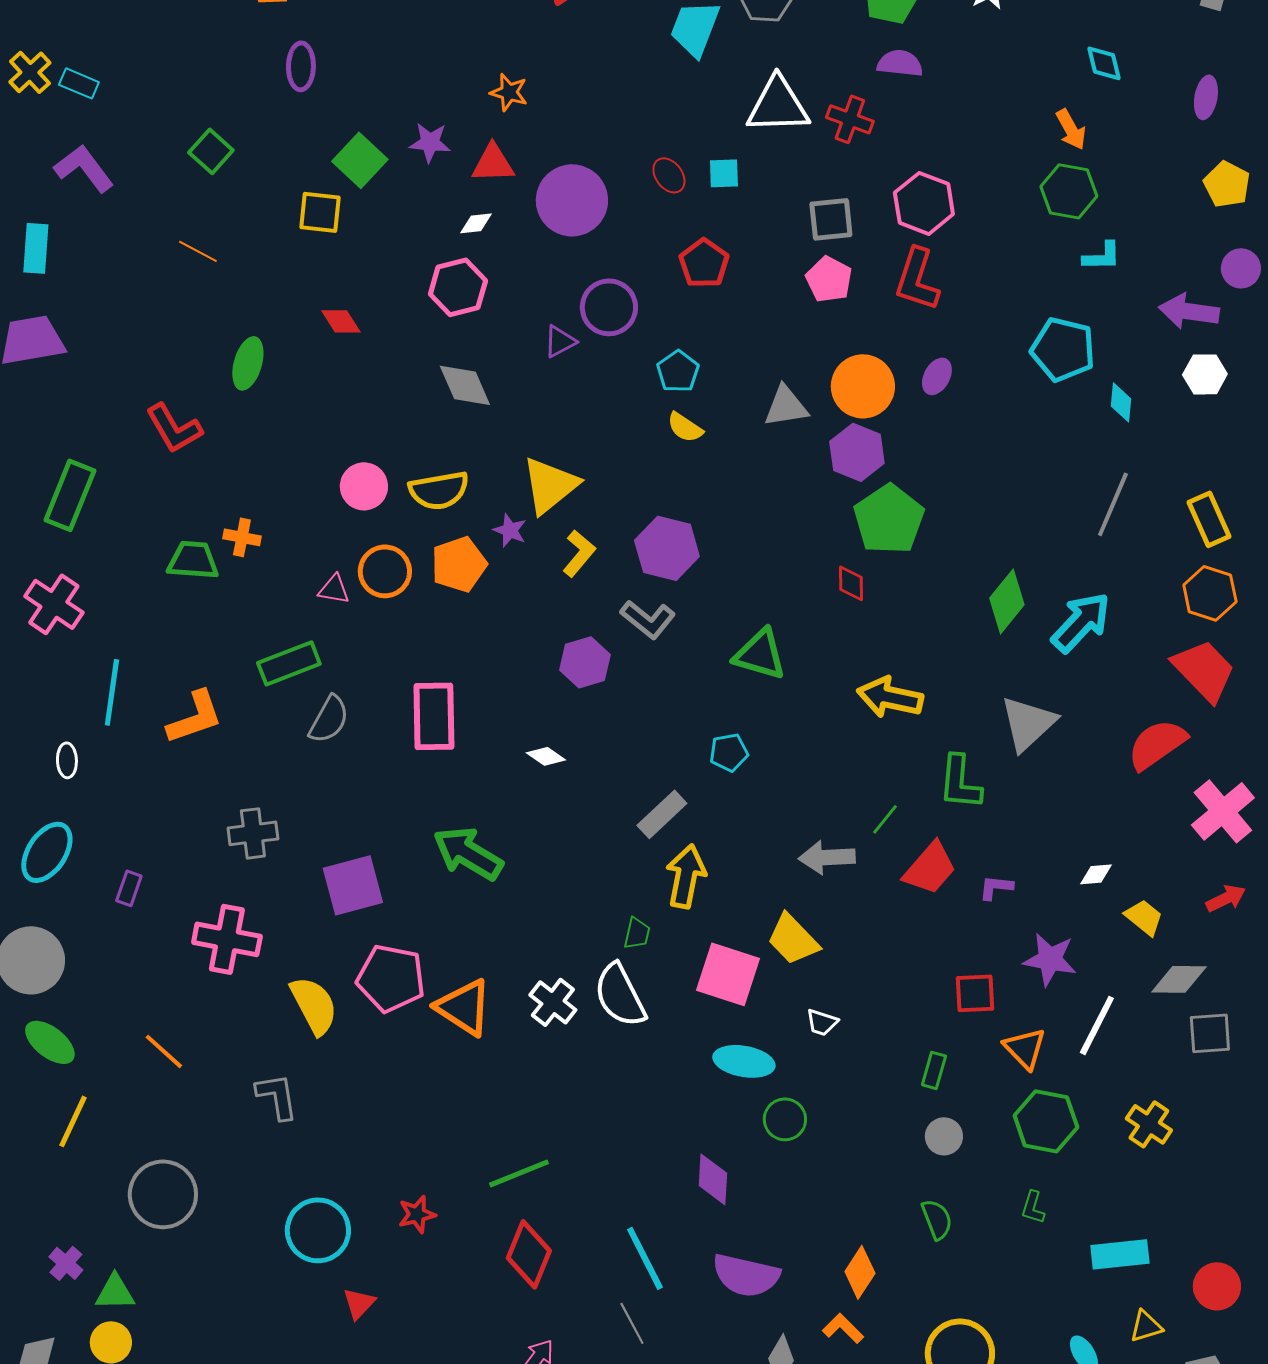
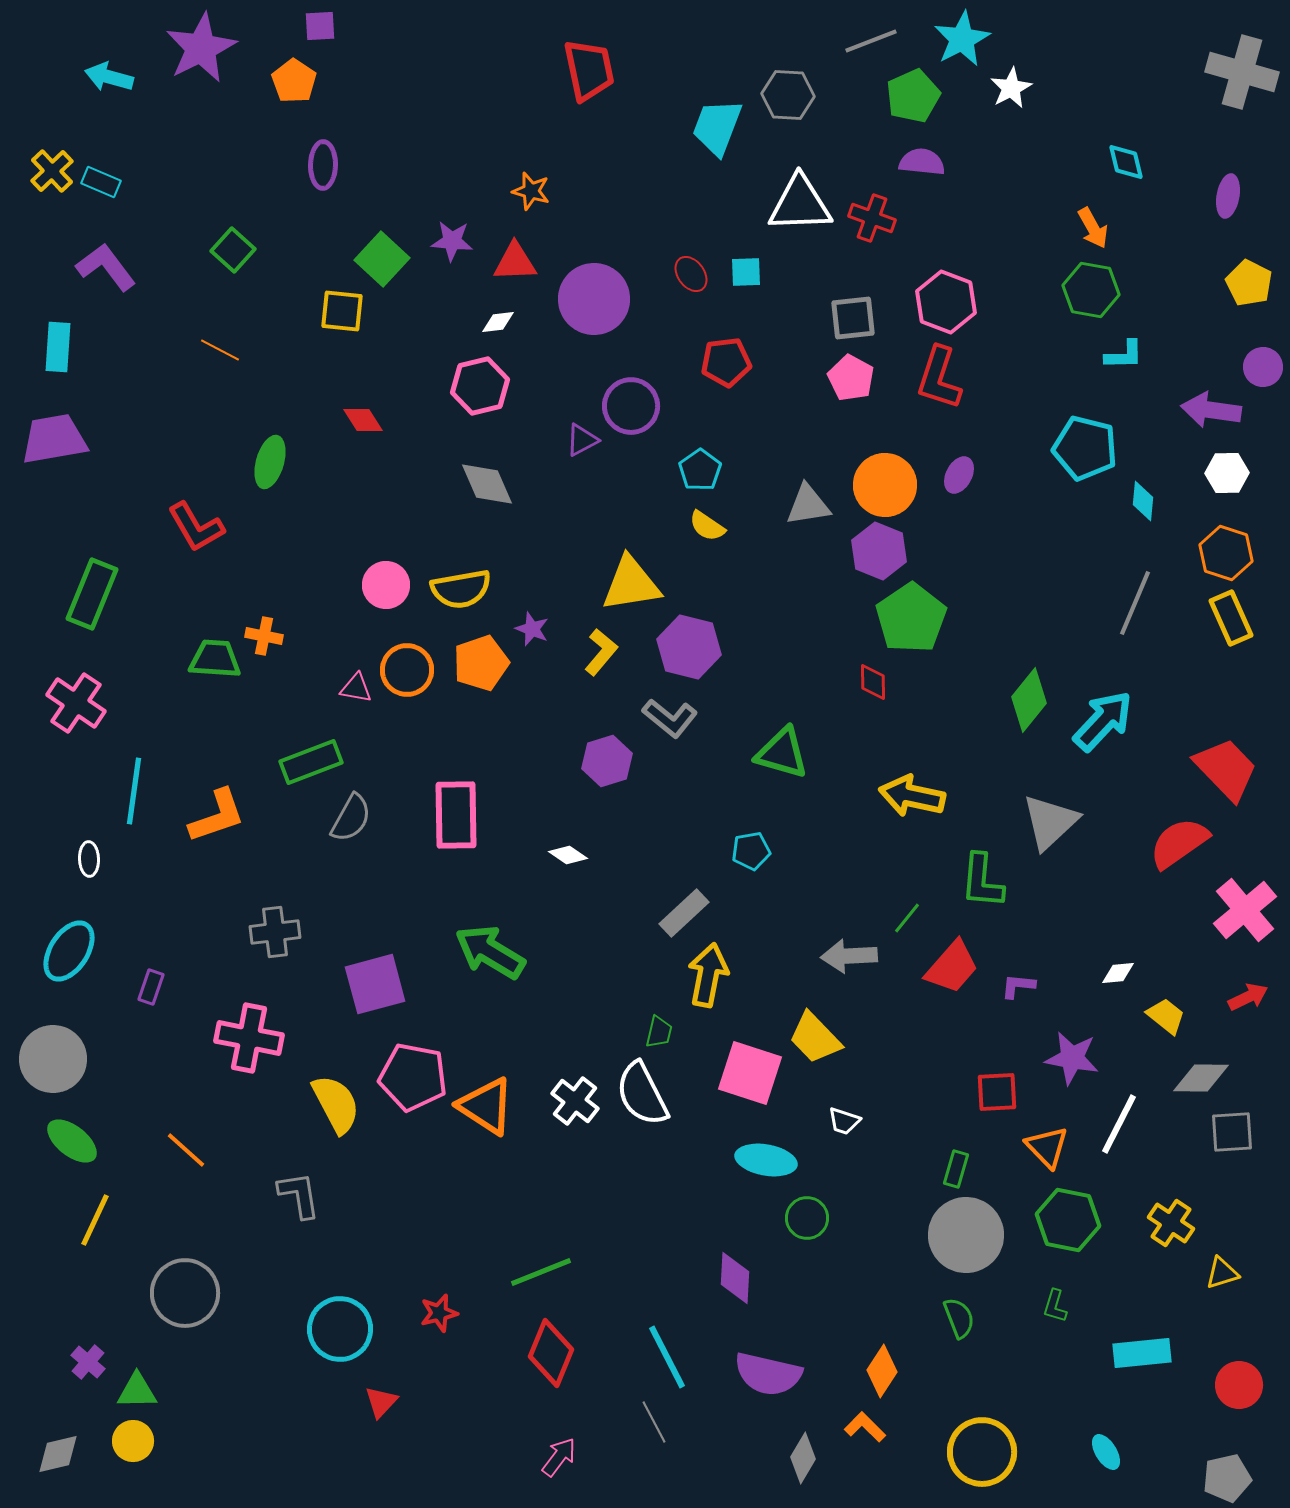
red pentagon: (704, 263) -> (726, 362), turned 30
yellow triangle: (550, 485) -> (631, 584), moved, turned 30
orange hexagon: (1210, 593) -> (1226, 553), moved
gray circle: (944, 1136) -> (966, 1235), size x2.0
yellow triangle: (1146, 1326) -> (1222, 1273), moved

